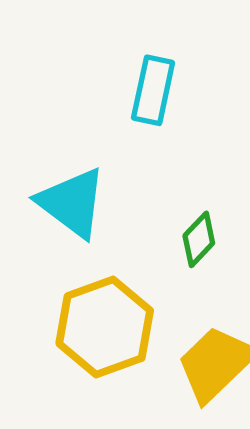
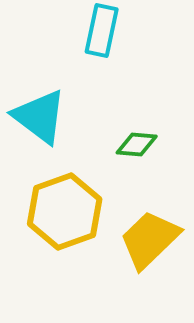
green diamond: (199, 239) -> (137, 145), turned 51

